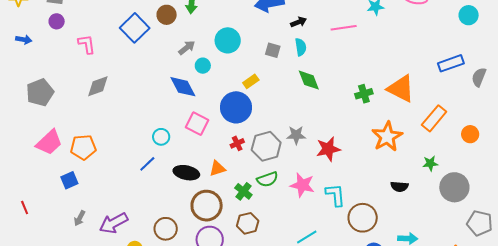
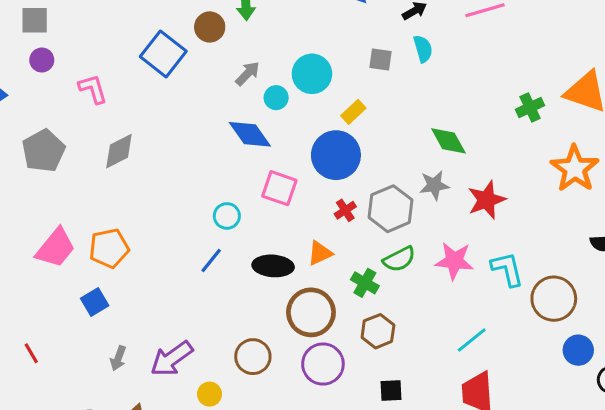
cyan circle: (228, 40) -> (312, 74), moved
green diamond: (309, 80) -> (448, 141), moved
gray pentagon: (40, 92) -> (44, 151), moved

